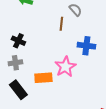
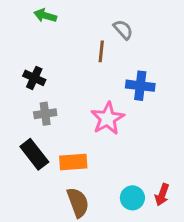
gray cross: (15, 63) -> (45, 114), moved
orange rectangle: (43, 78) -> (73, 162), moved

